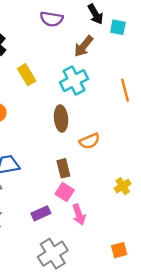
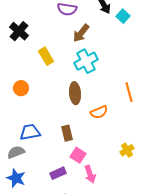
cyan square: (118, 27) -> (123, 16), turned 32
brown arrow: (84, 46) -> (81, 33), moved
orange line: (125, 90) -> (129, 92), moved
brown rectangle: (63, 168) -> (67, 133), moved

